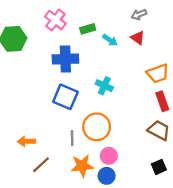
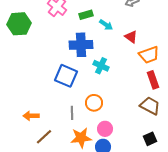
red triangle: (138, 38) -> (131, 37), moved
blue cross: (65, 59) -> (81, 45), moved
orange circle: (97, 127) -> (94, 103), size x0.7

